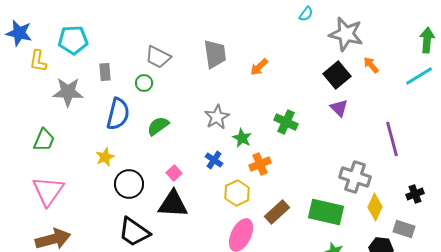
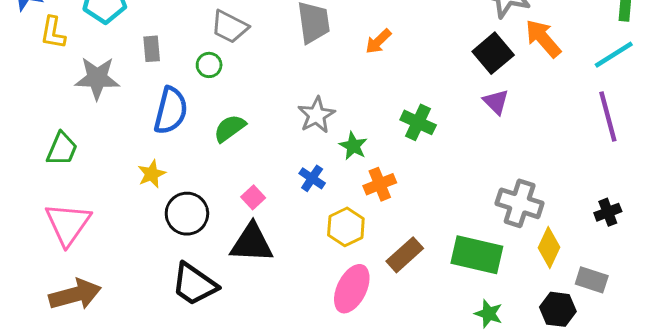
orange arrow: (371, 65) -> (543, 38), size x1.6
purple line: (392, 139) -> (608, 116), moved
black cross: (415, 194) -> (608, 212), moved

